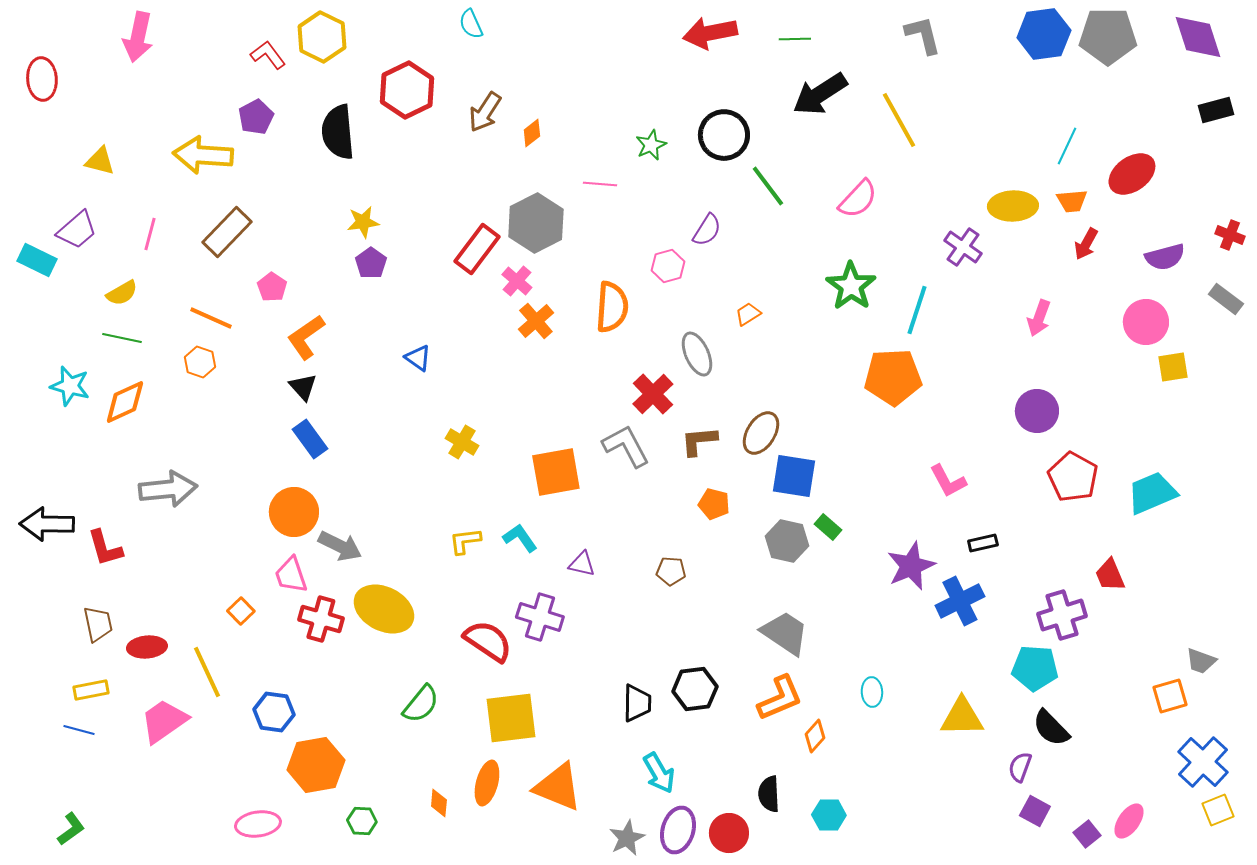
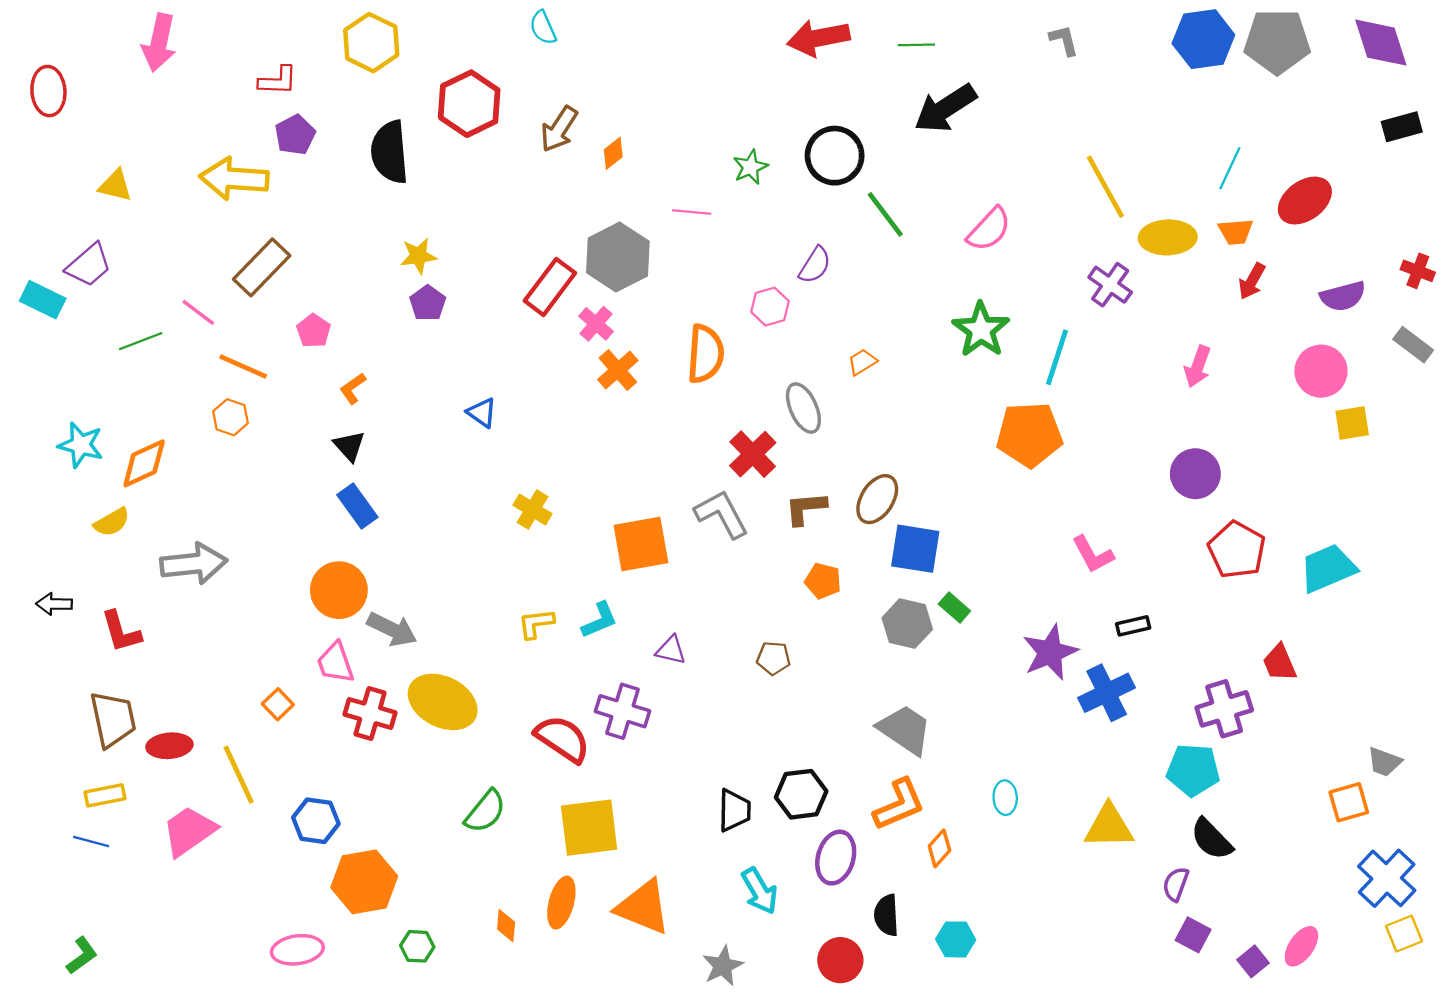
gray L-shape: (923, 35) -> (1064, 40), size x0.7
red L-shape: (268, 55) -> (278, 81), moved, turned 129
yellow line: (899, 120) -> (1105, 187), moved
pink line: (150, 234) -> (198, 312), moved, turned -68
yellow semicircle: (122, 293) -> (112, 522), moved
orange L-shape: (306, 337) -> (353, 388), size x0.6
green line: (122, 338) -> (141, 341), moved, turned -33
black arrow: (47, 524) -> (54, 604), size x0.6
cyan L-shape: (520, 538) -> (599, 620), turned 102
brown trapezoid: (98, 624) -> (113, 719), size x1.4
purple ellipse: (678, 830) -> (836, 858), moved

